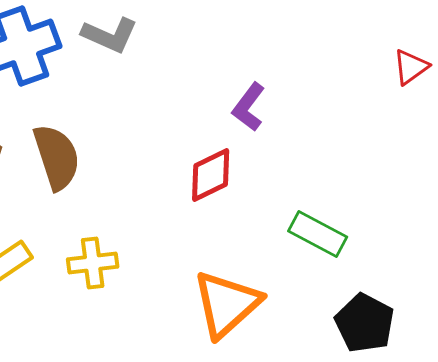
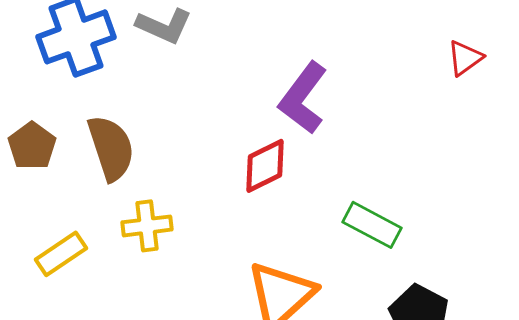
purple L-shape: (249, 107) -> (303, 98), size x1.5
yellow cross: (93, 263) -> (147, 226), moved

